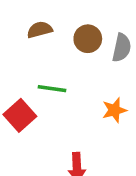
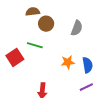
brown circle: (88, 39) -> (46, 24), moved

